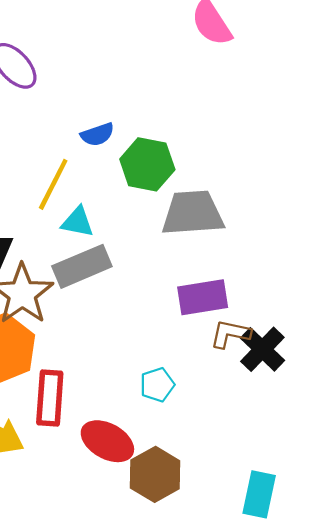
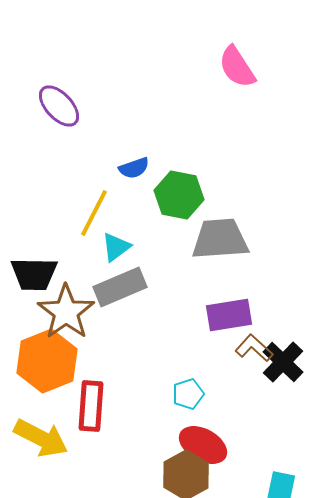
cyan triangle: (78, 222) -> (116, 247), turned -48
brown L-shape: (230, 334) -> (254, 348), turned 30
red ellipse: (107, 441) -> (203, 445), moved

